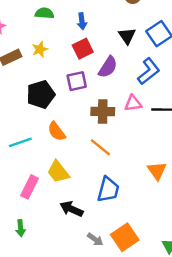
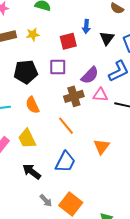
blue arrow: (82, 21) -> (86, 26), moved
purple semicircle: (108, 67) -> (90, 75), moved
brown cross: (103, 111) -> (74, 96), turned -30
orange triangle: (157, 171) -> (102, 147), moved
orange square: (125, 237) -> (71, 204), turned -30

